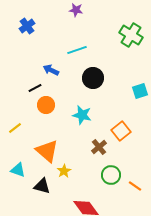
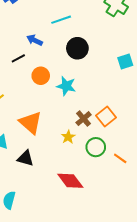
orange circle: (46, 105) -> (41, 76), moved
orange square: (121, 131) -> (106, 117), moved
yellow star: (64, 171) -> (68, 137), moved

